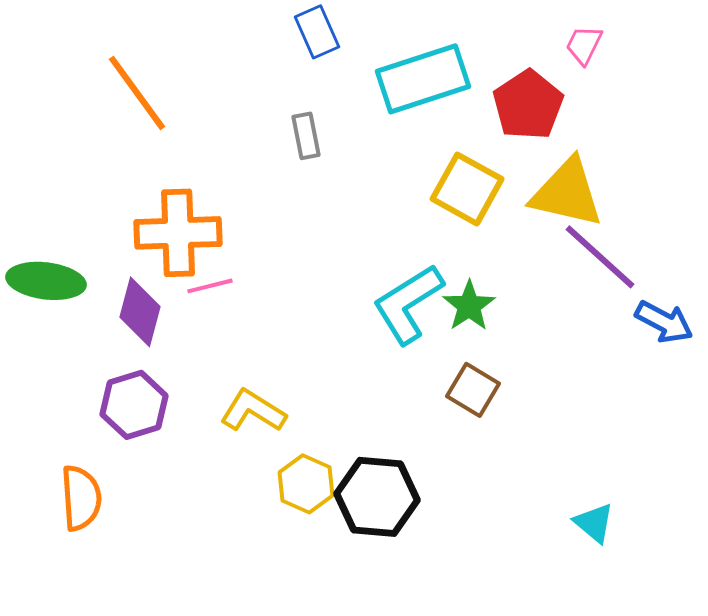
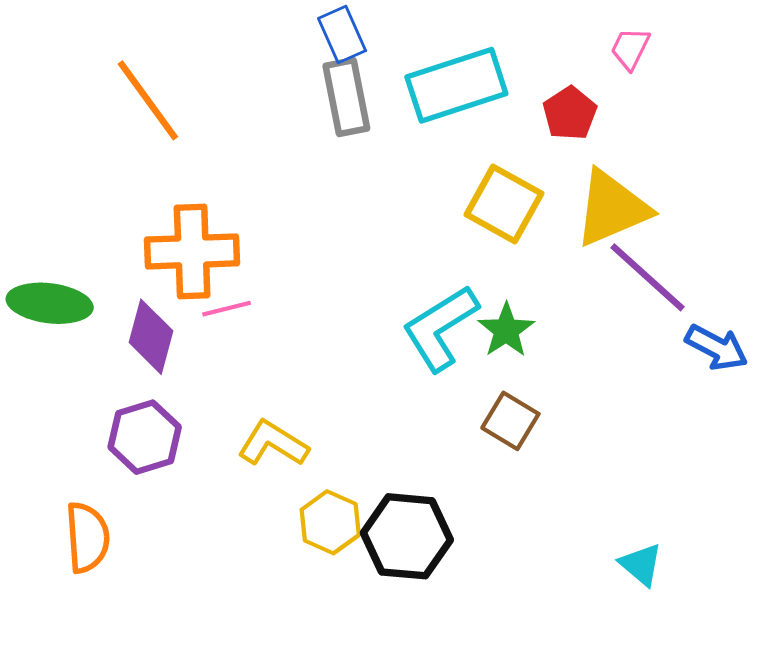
red pentagon: (528, 105) -> (570, 113), size x0.7
gray rectangle: (306, 136) -> (346, 97), moved, size x1.5
yellow triangle: (567, 193) -> (612, 208), turned -36

